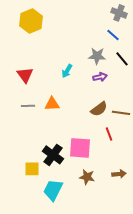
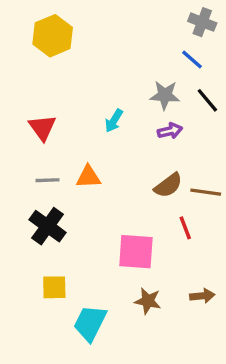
black cross: (53, 155) -> (48, 226), moved

